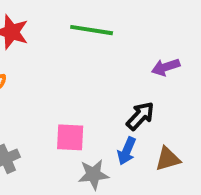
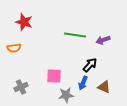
green line: (92, 30) -> (75, 35), moved
brown triangle: (168, 159) -> (104, 87), turned 40

